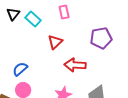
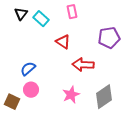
red triangle: (55, 42) -> (63, 42), turned -42

